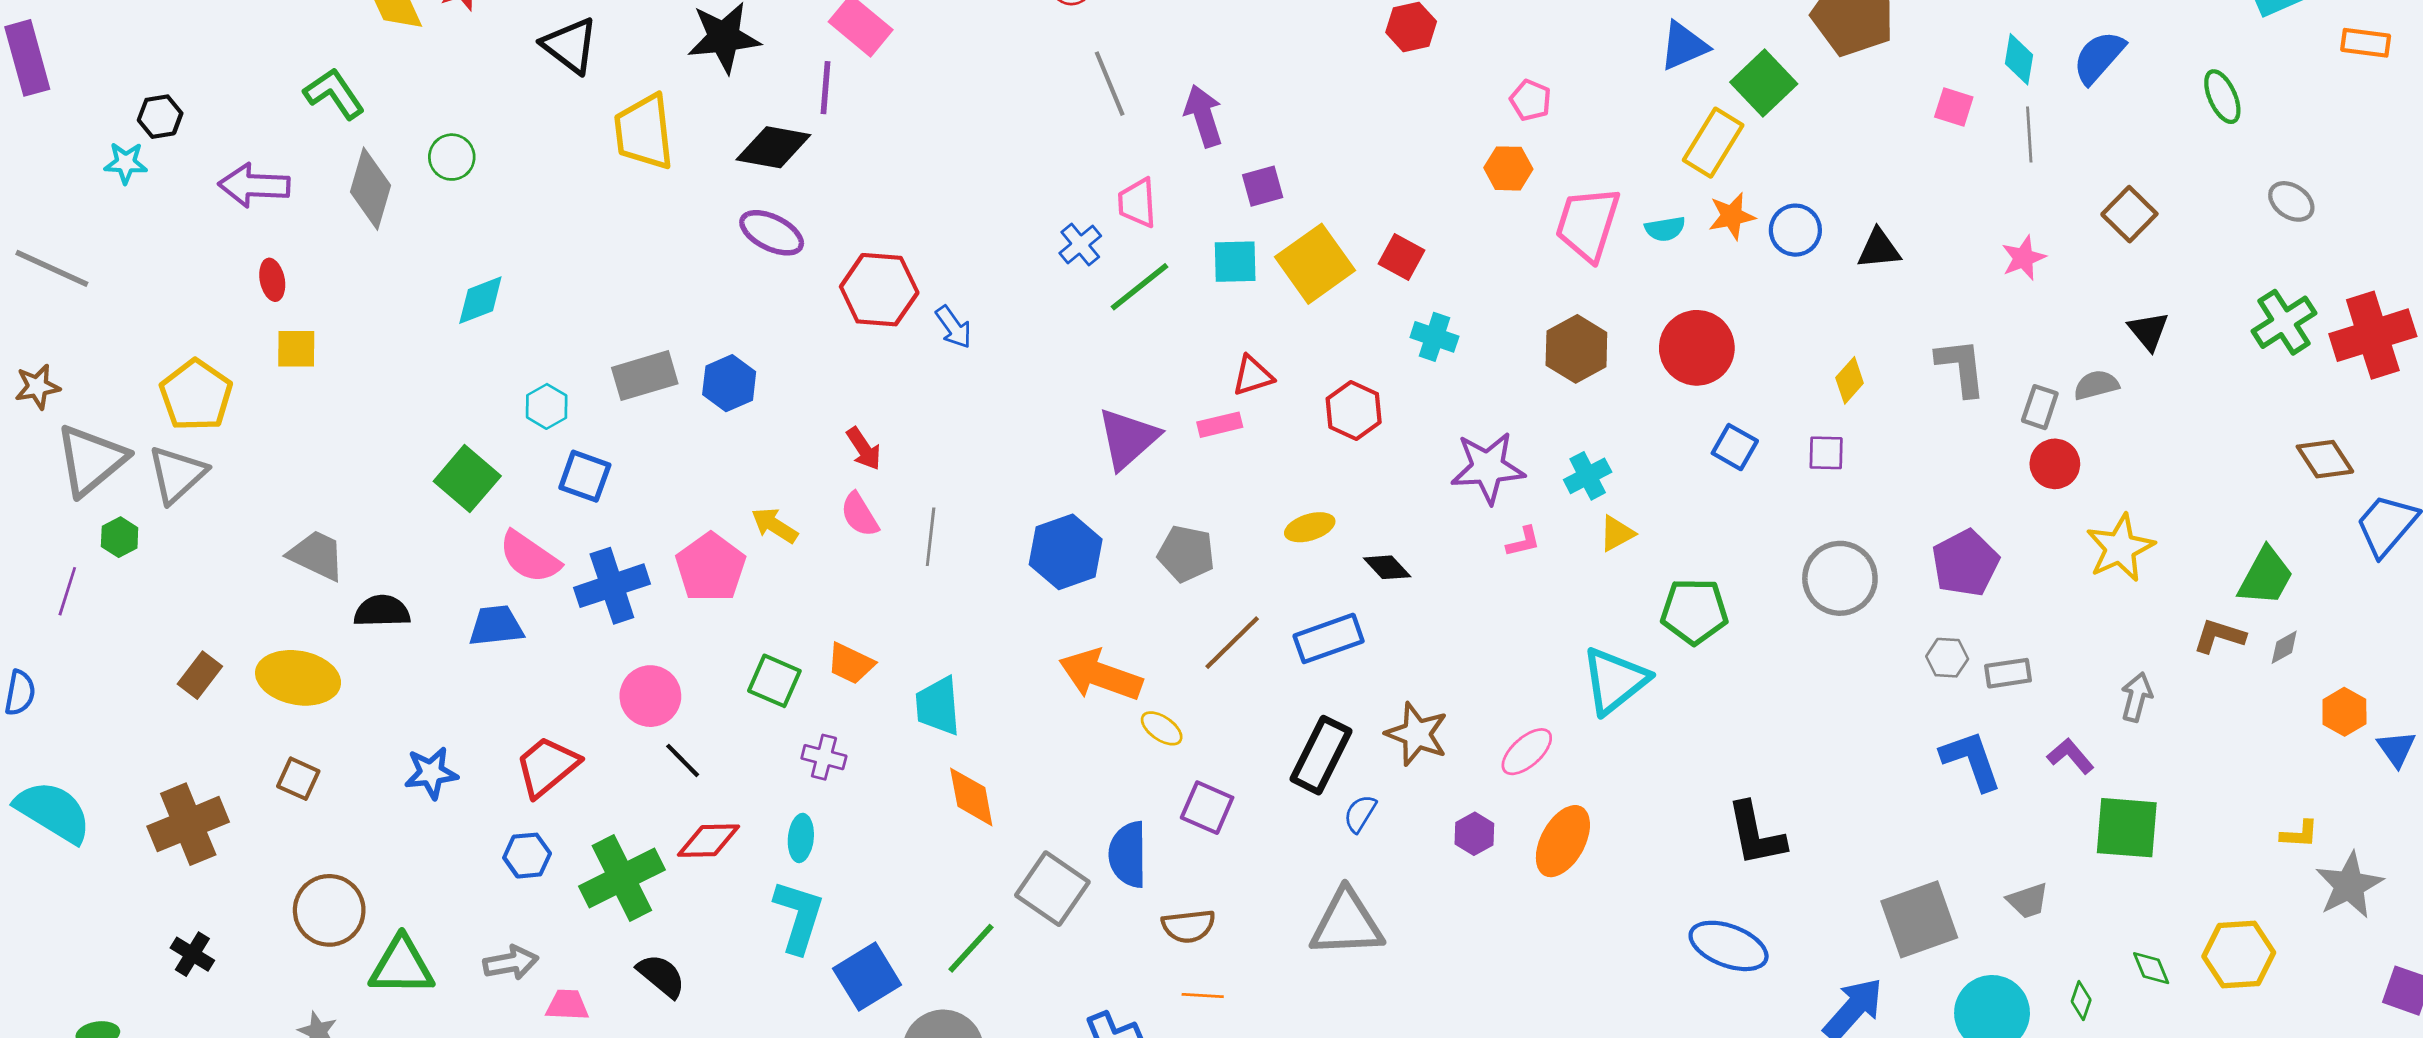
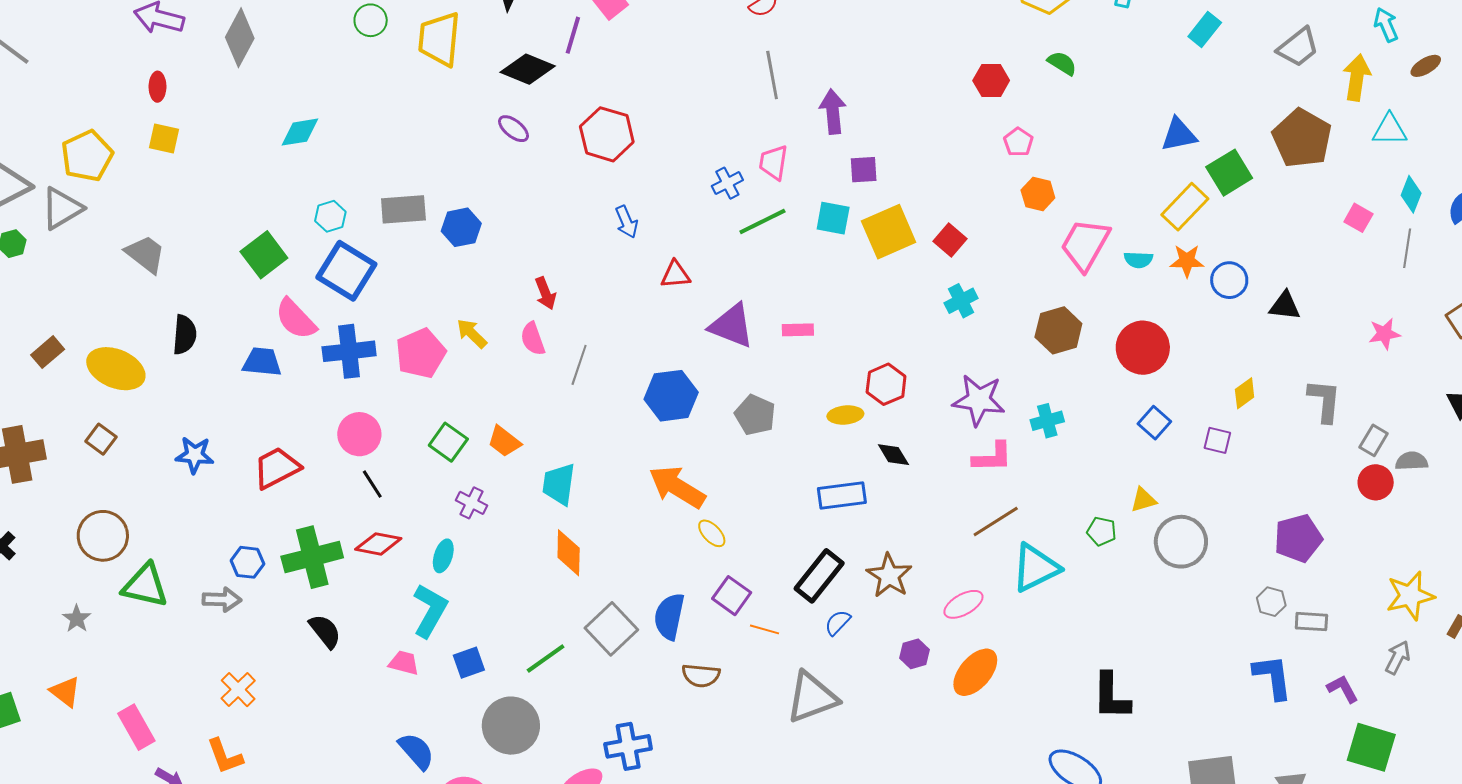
pink pentagon: (1531, 100) -> (1018, 142), moved
green circle: (452, 157) -> (371, 20), moved
purple ellipse: (772, 233) -> (513, 129), size x0.7
red hexagon: (879, 290) -> (607, 134), moved
cyan cross: (1434, 337) -> (961, 301), turned 32
red triangle: (1253, 376) -> (675, 275), moved
gray semicircle: (2096, 385) -> (1412, 461), moved
red hexagon: (1354, 410) -> (886, 384), moved
purple triangle: (1128, 439) -> (732, 326), turned 51
blue square: (585, 476) -> (346, 271), size x1.5
yellow triangle: (1617, 533) -> (1143, 500), moved
pink L-shape: (1523, 542) -> (992, 457), size x1.6
yellow star: (2120, 548) -> (1410, 596), moved
gray trapezoid: (316, 555) -> (145, 254), moved
gray circle: (1840, 578) -> (1181, 542), moved
black semicircle: (382, 611) -> (185, 335), turned 84
green pentagon: (1694, 611) -> (1102, 531), size x0.6
brown line: (1232, 643) -> (996, 522), moved
blue hexagon: (527, 856) -> (247, 562), moved
gray triangle: (1347, 923) -> (812, 697), turned -30
blue square: (867, 977) -> (469, 663), size x0.7
orange line: (1203, 996) -> (764, 629), moved
pink trapezoid: (567, 1005) -> (404, 663), moved

